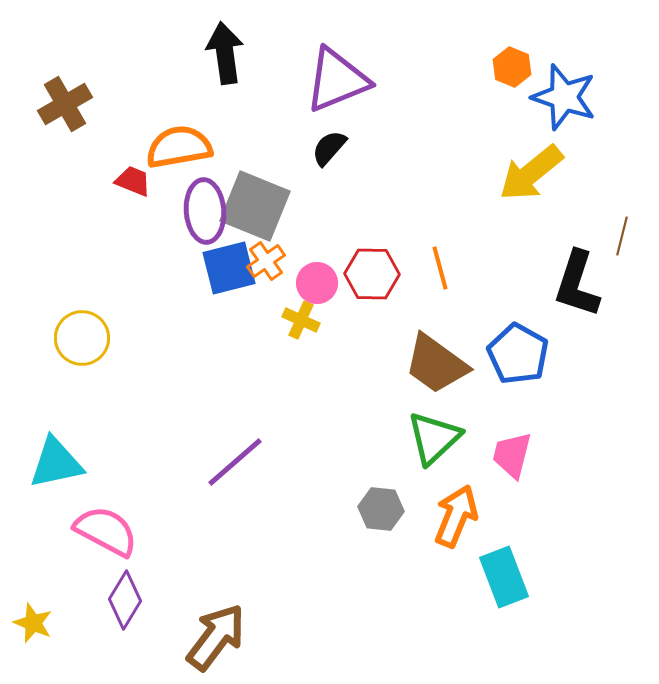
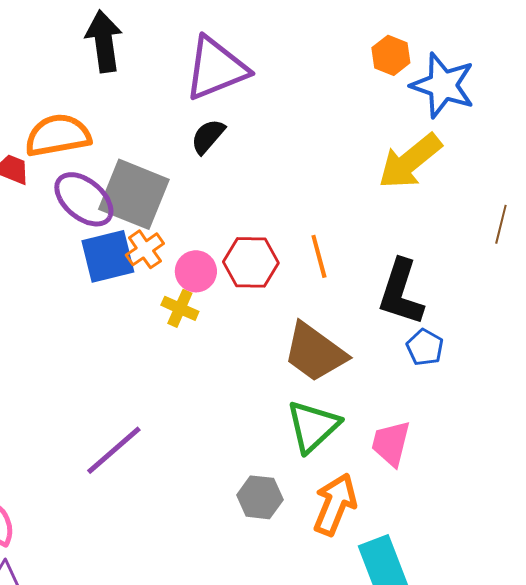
purple ellipse: (205, 211) -> (84, 199), turned -46
black L-shape: (577, 284) -> (401, 292), moved
blue pentagon: (518, 354) -> (425, 347), moved, size x0.6

